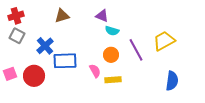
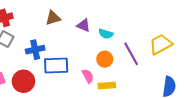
purple triangle: (102, 16) -> (84, 25), moved
blue cross: (45, 46) -> (35, 50), turned 30

